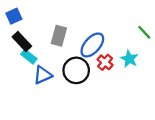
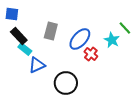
blue square: (14, 16) -> (12, 14), turned 32
cyan star: (129, 59) -> (112, 40), moved
black circle: (76, 70) -> (66, 83), moved

